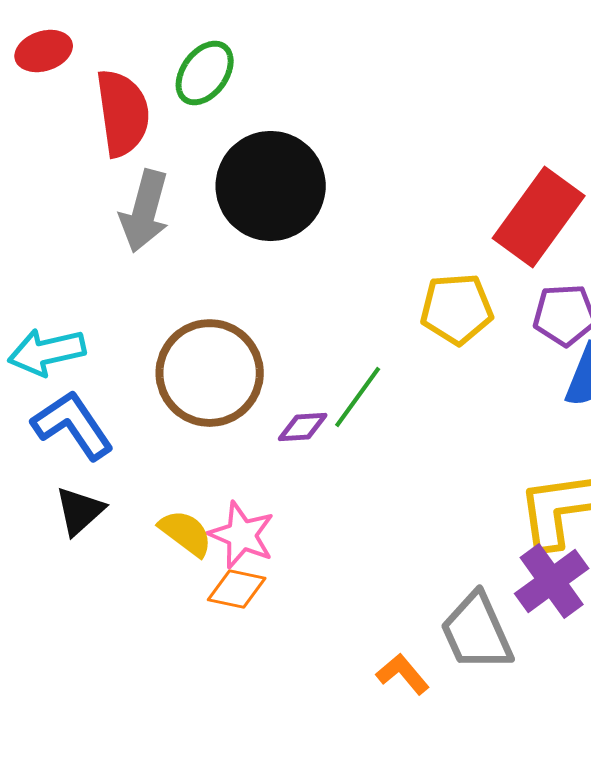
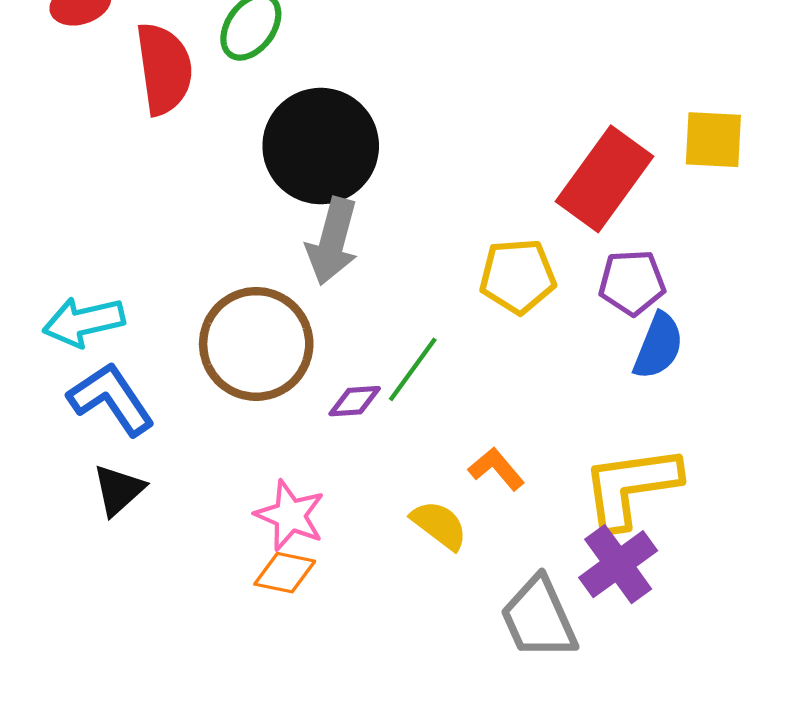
gray arrow: (145, 211) -> (332, 241), moved
yellow semicircle: (186, 533) -> (439, 525), moved
orange L-shape: (403, 674) -> (496, 469), moved

